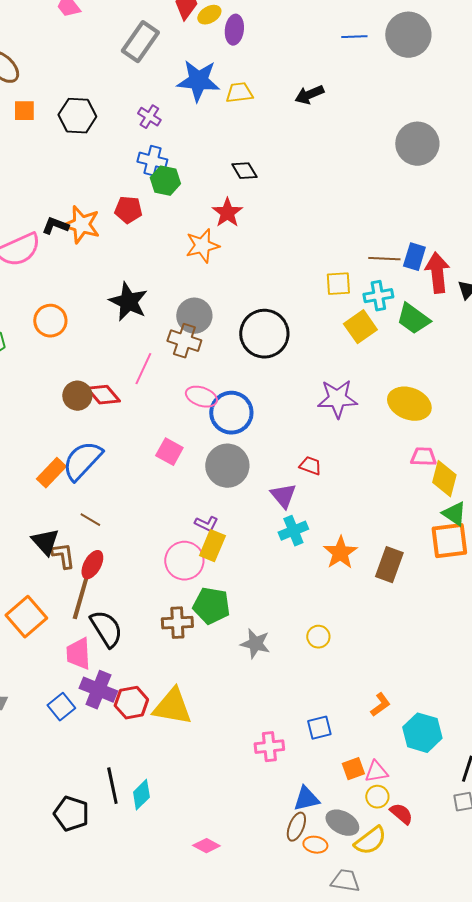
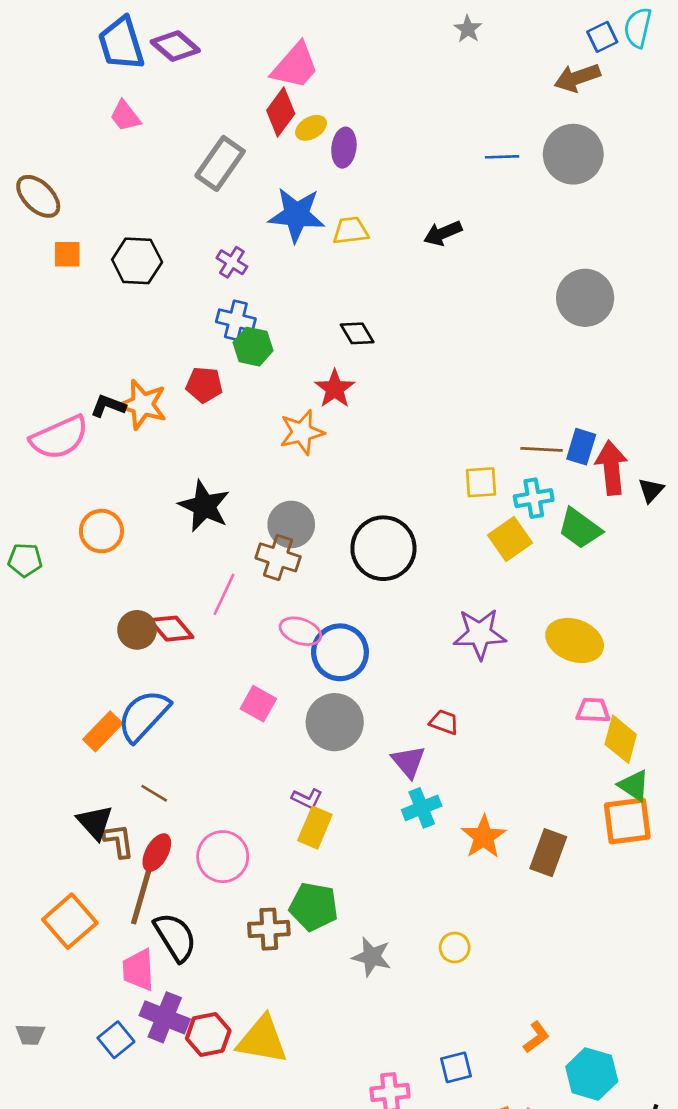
pink circle: (184, 561) -> (223, 857), moved

